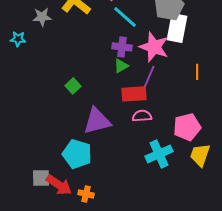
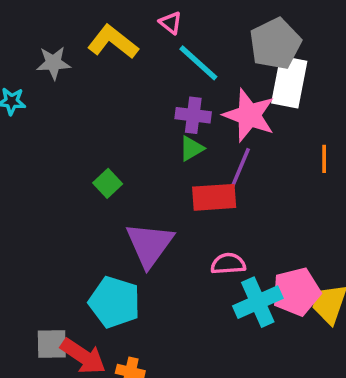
pink semicircle: (142, 116) -> (228, 264), moved
purple triangle: (97, 121) -> (150, 245), turned -40
pink pentagon: (187, 127) -> (296, 292), moved

